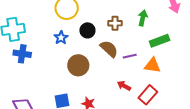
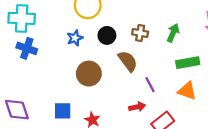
purple line: (130, 56) -> (150, 85), moved, turned 64
orange triangle: (153, 65) -> (187, 91), moved
red arrow: (124, 86) -> (137, 107), turned 128

